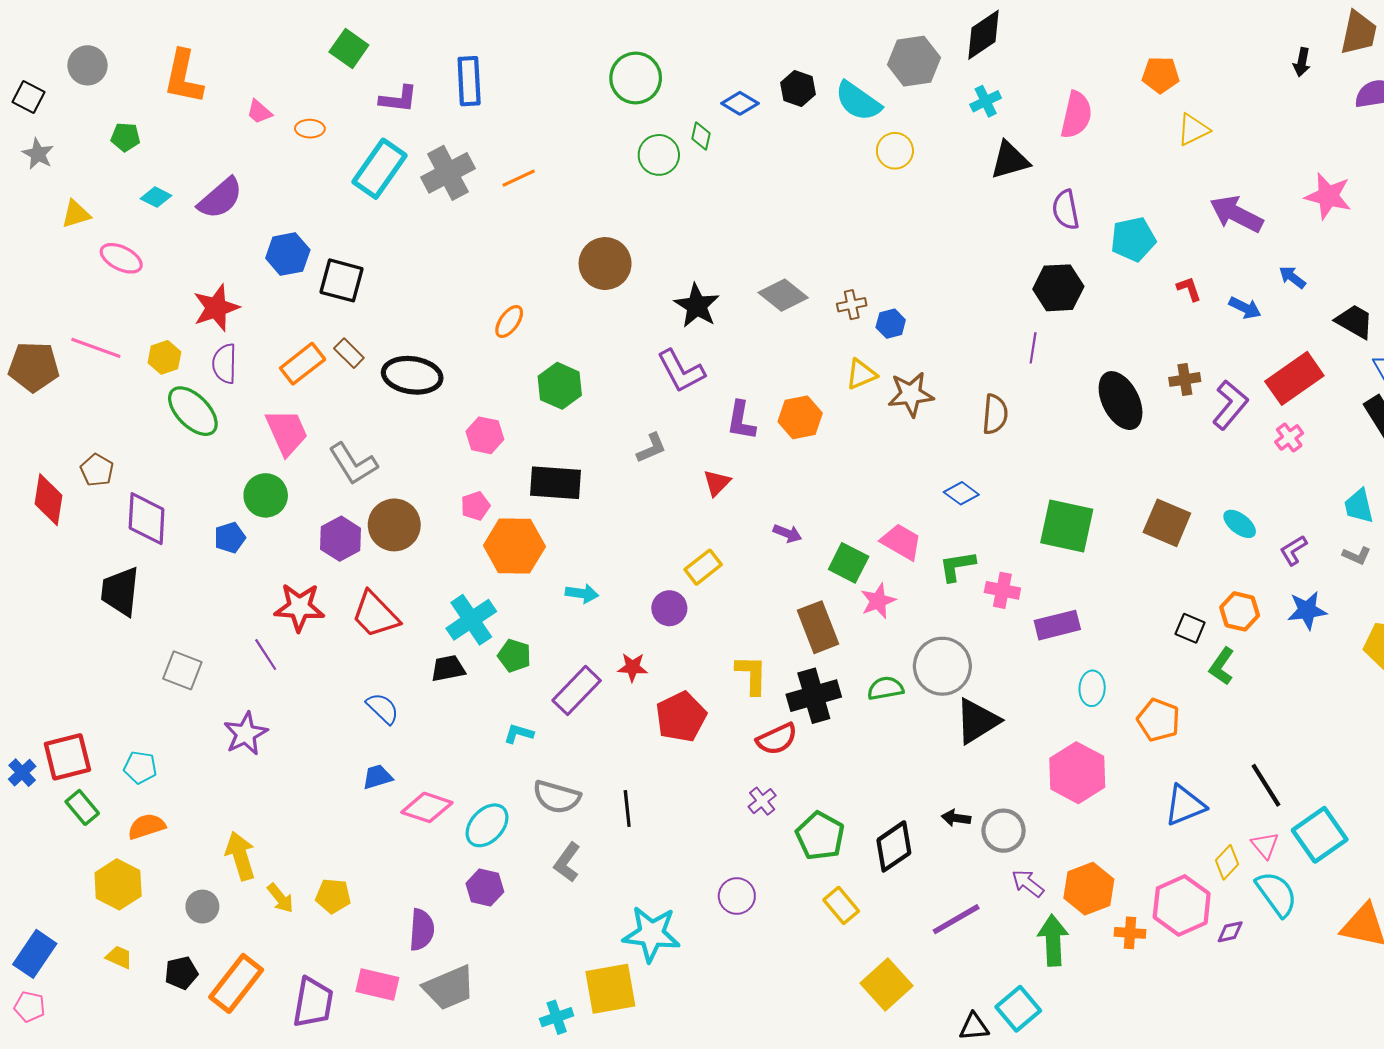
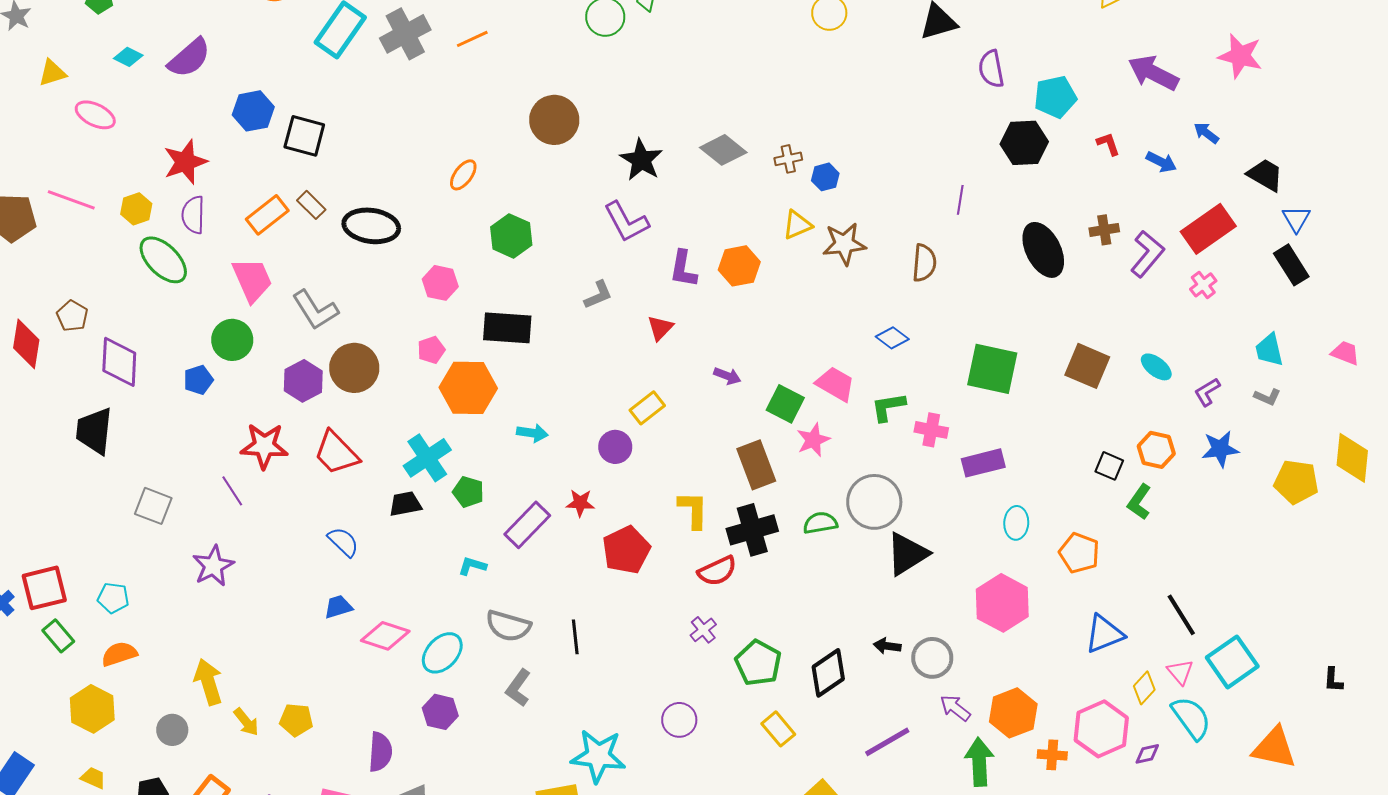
black hexagon: (1058, 288) -> (1024, 143), moved

